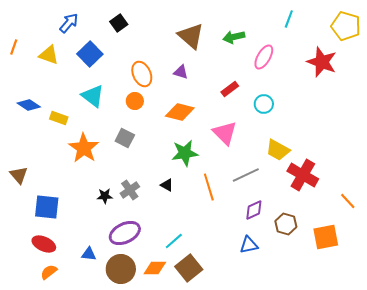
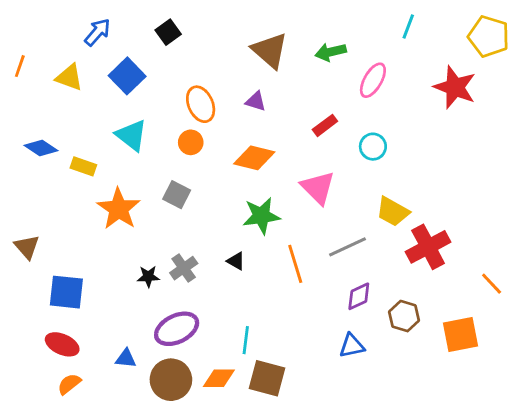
red cross: (303, 175) -> (428, 247), turned 32
cyan line: (174, 241) -> (246, 340), turned -42
brown square: (189, 268) -> (267, 378), turned -36

